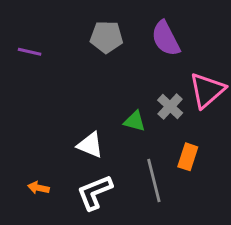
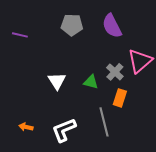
white triangle: (90, 145) -> (57, 81), moved, turned 36
orange rectangle: (188, 157) -> (120, 98), moved

